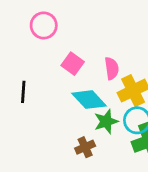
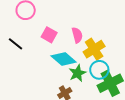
black line: (23, 92) -> (16, 44), moved, turned -49

